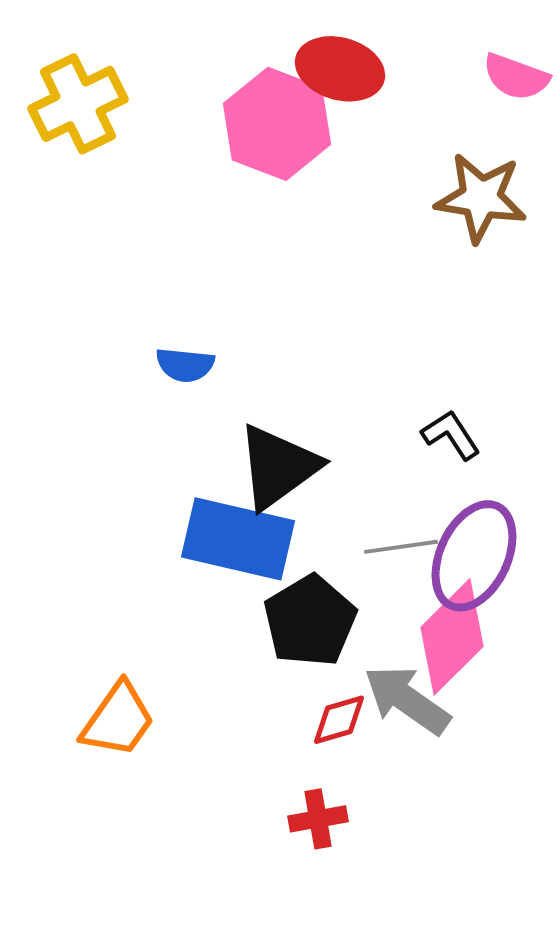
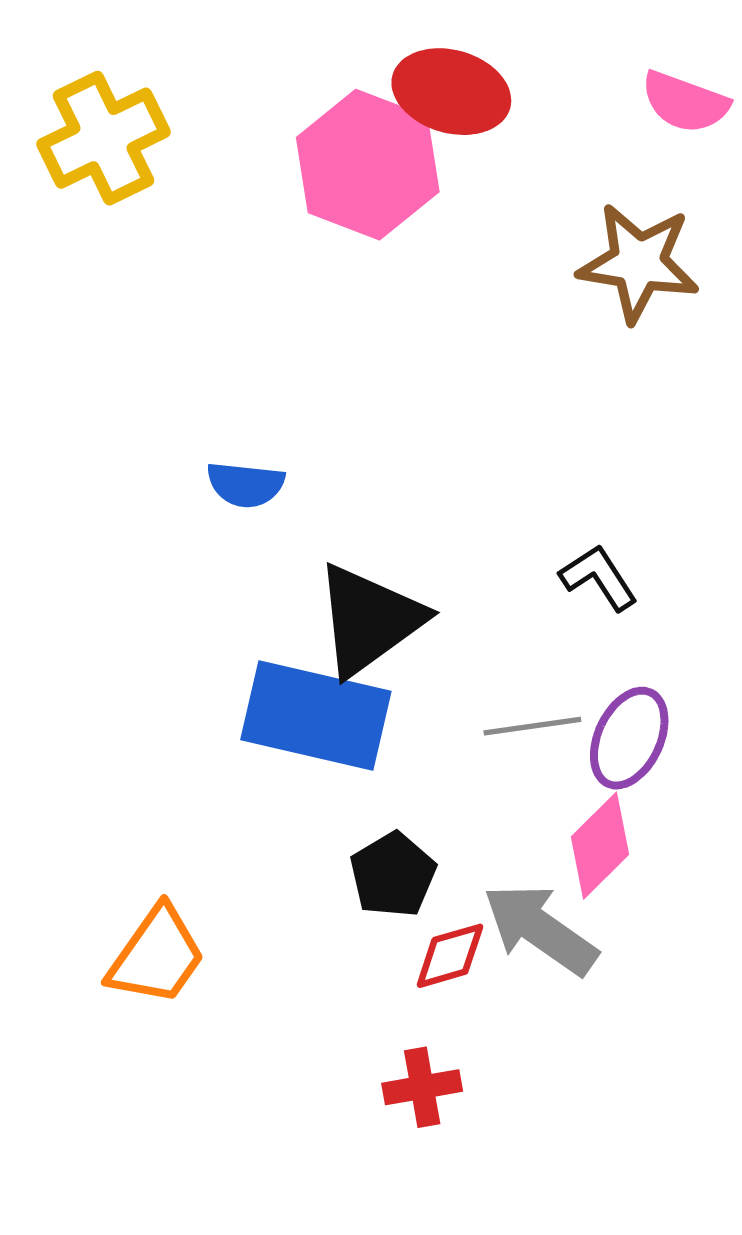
purple ellipse: (474, 556) -> (629, 738), size x0.7
black pentagon: (310, 621) -> (393, 875), moved, size x0.7
pink diamond: (452, 637) -> (600, 846), size x0.7

